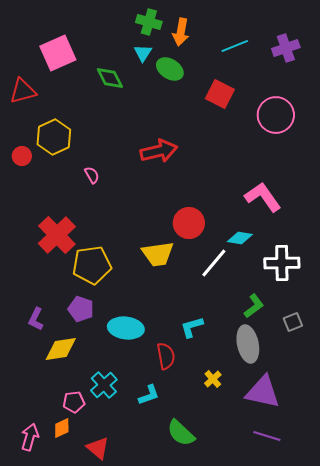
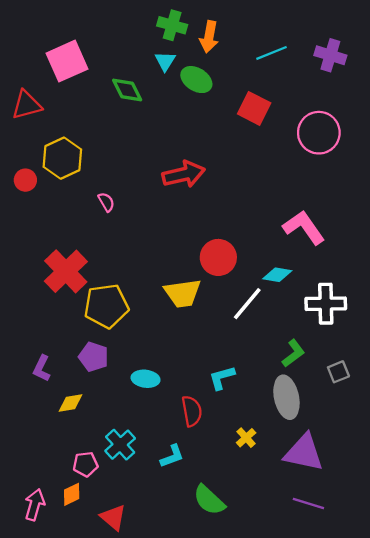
purple cross: (286, 48) -> (330, 55), turned 36
cyan ellipse: (126, 328) -> (146, 379), size x0.7
yellow diamond: (61, 349) -> (70, 403), size x0.7

